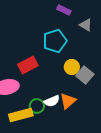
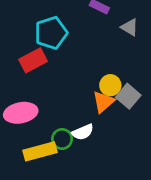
cyan pentagon: (55, 41) -> (51, 33), moved
red rectangle: (28, 65) -> (33, 60), moved
orange triangle: (68, 101) -> (103, 102), moved

